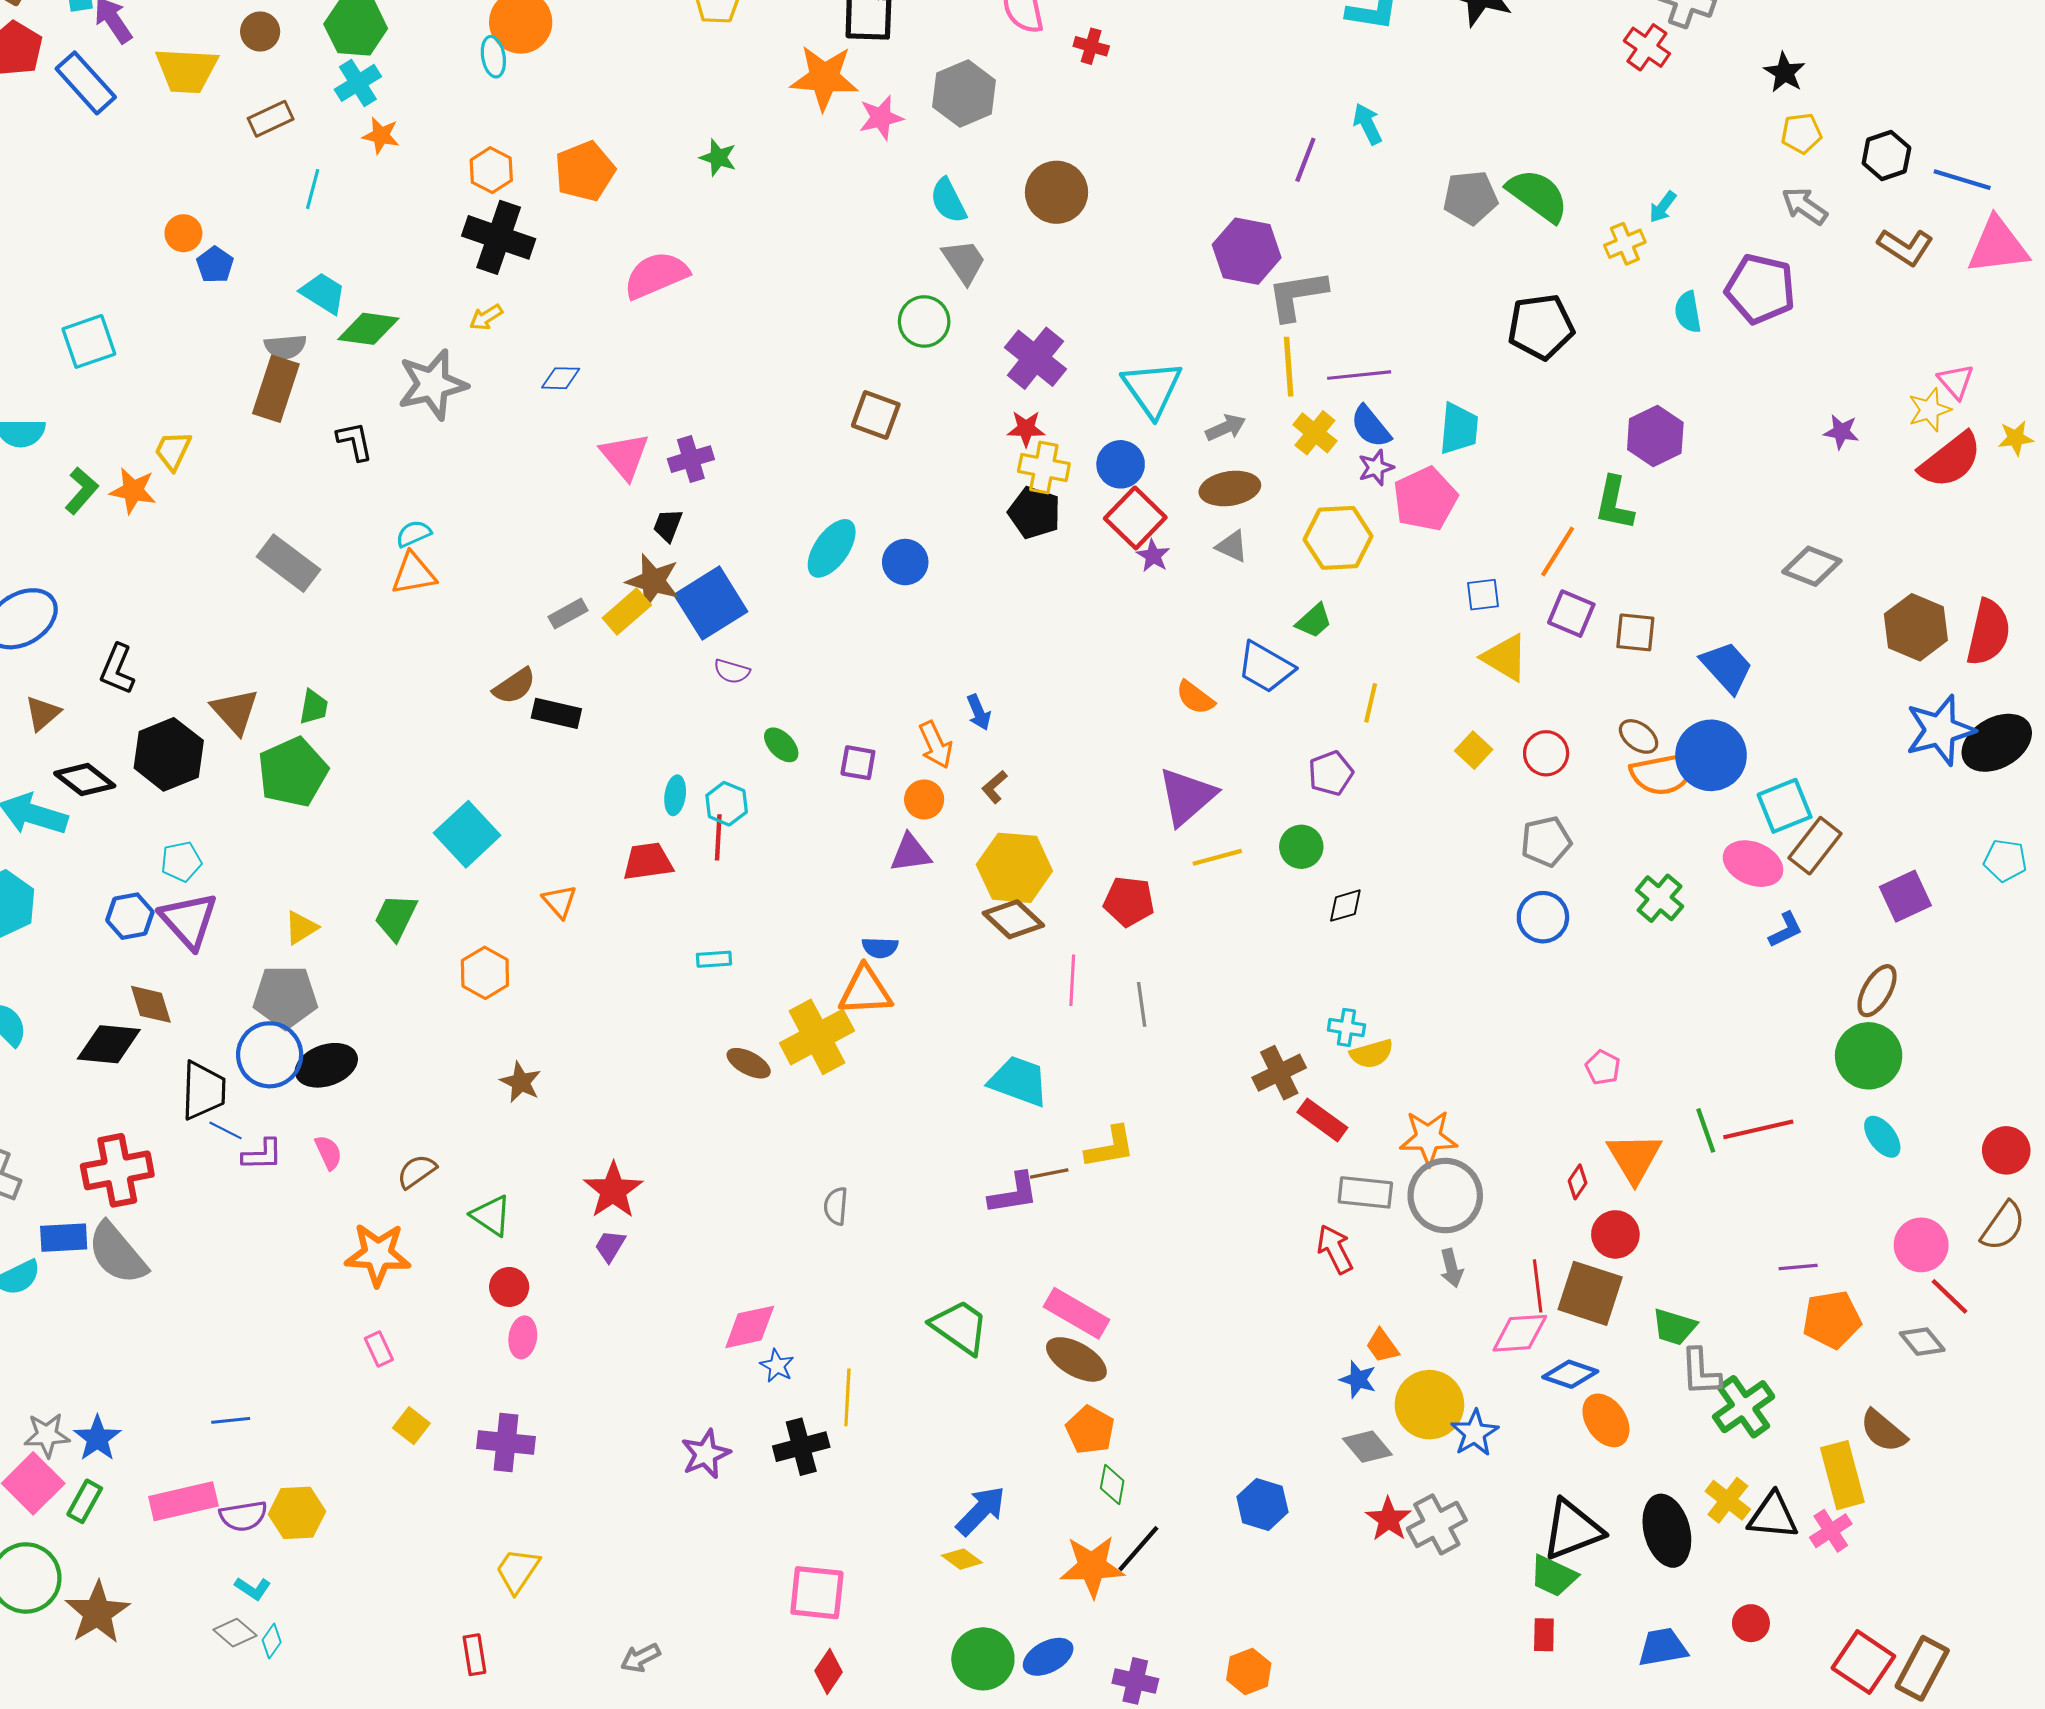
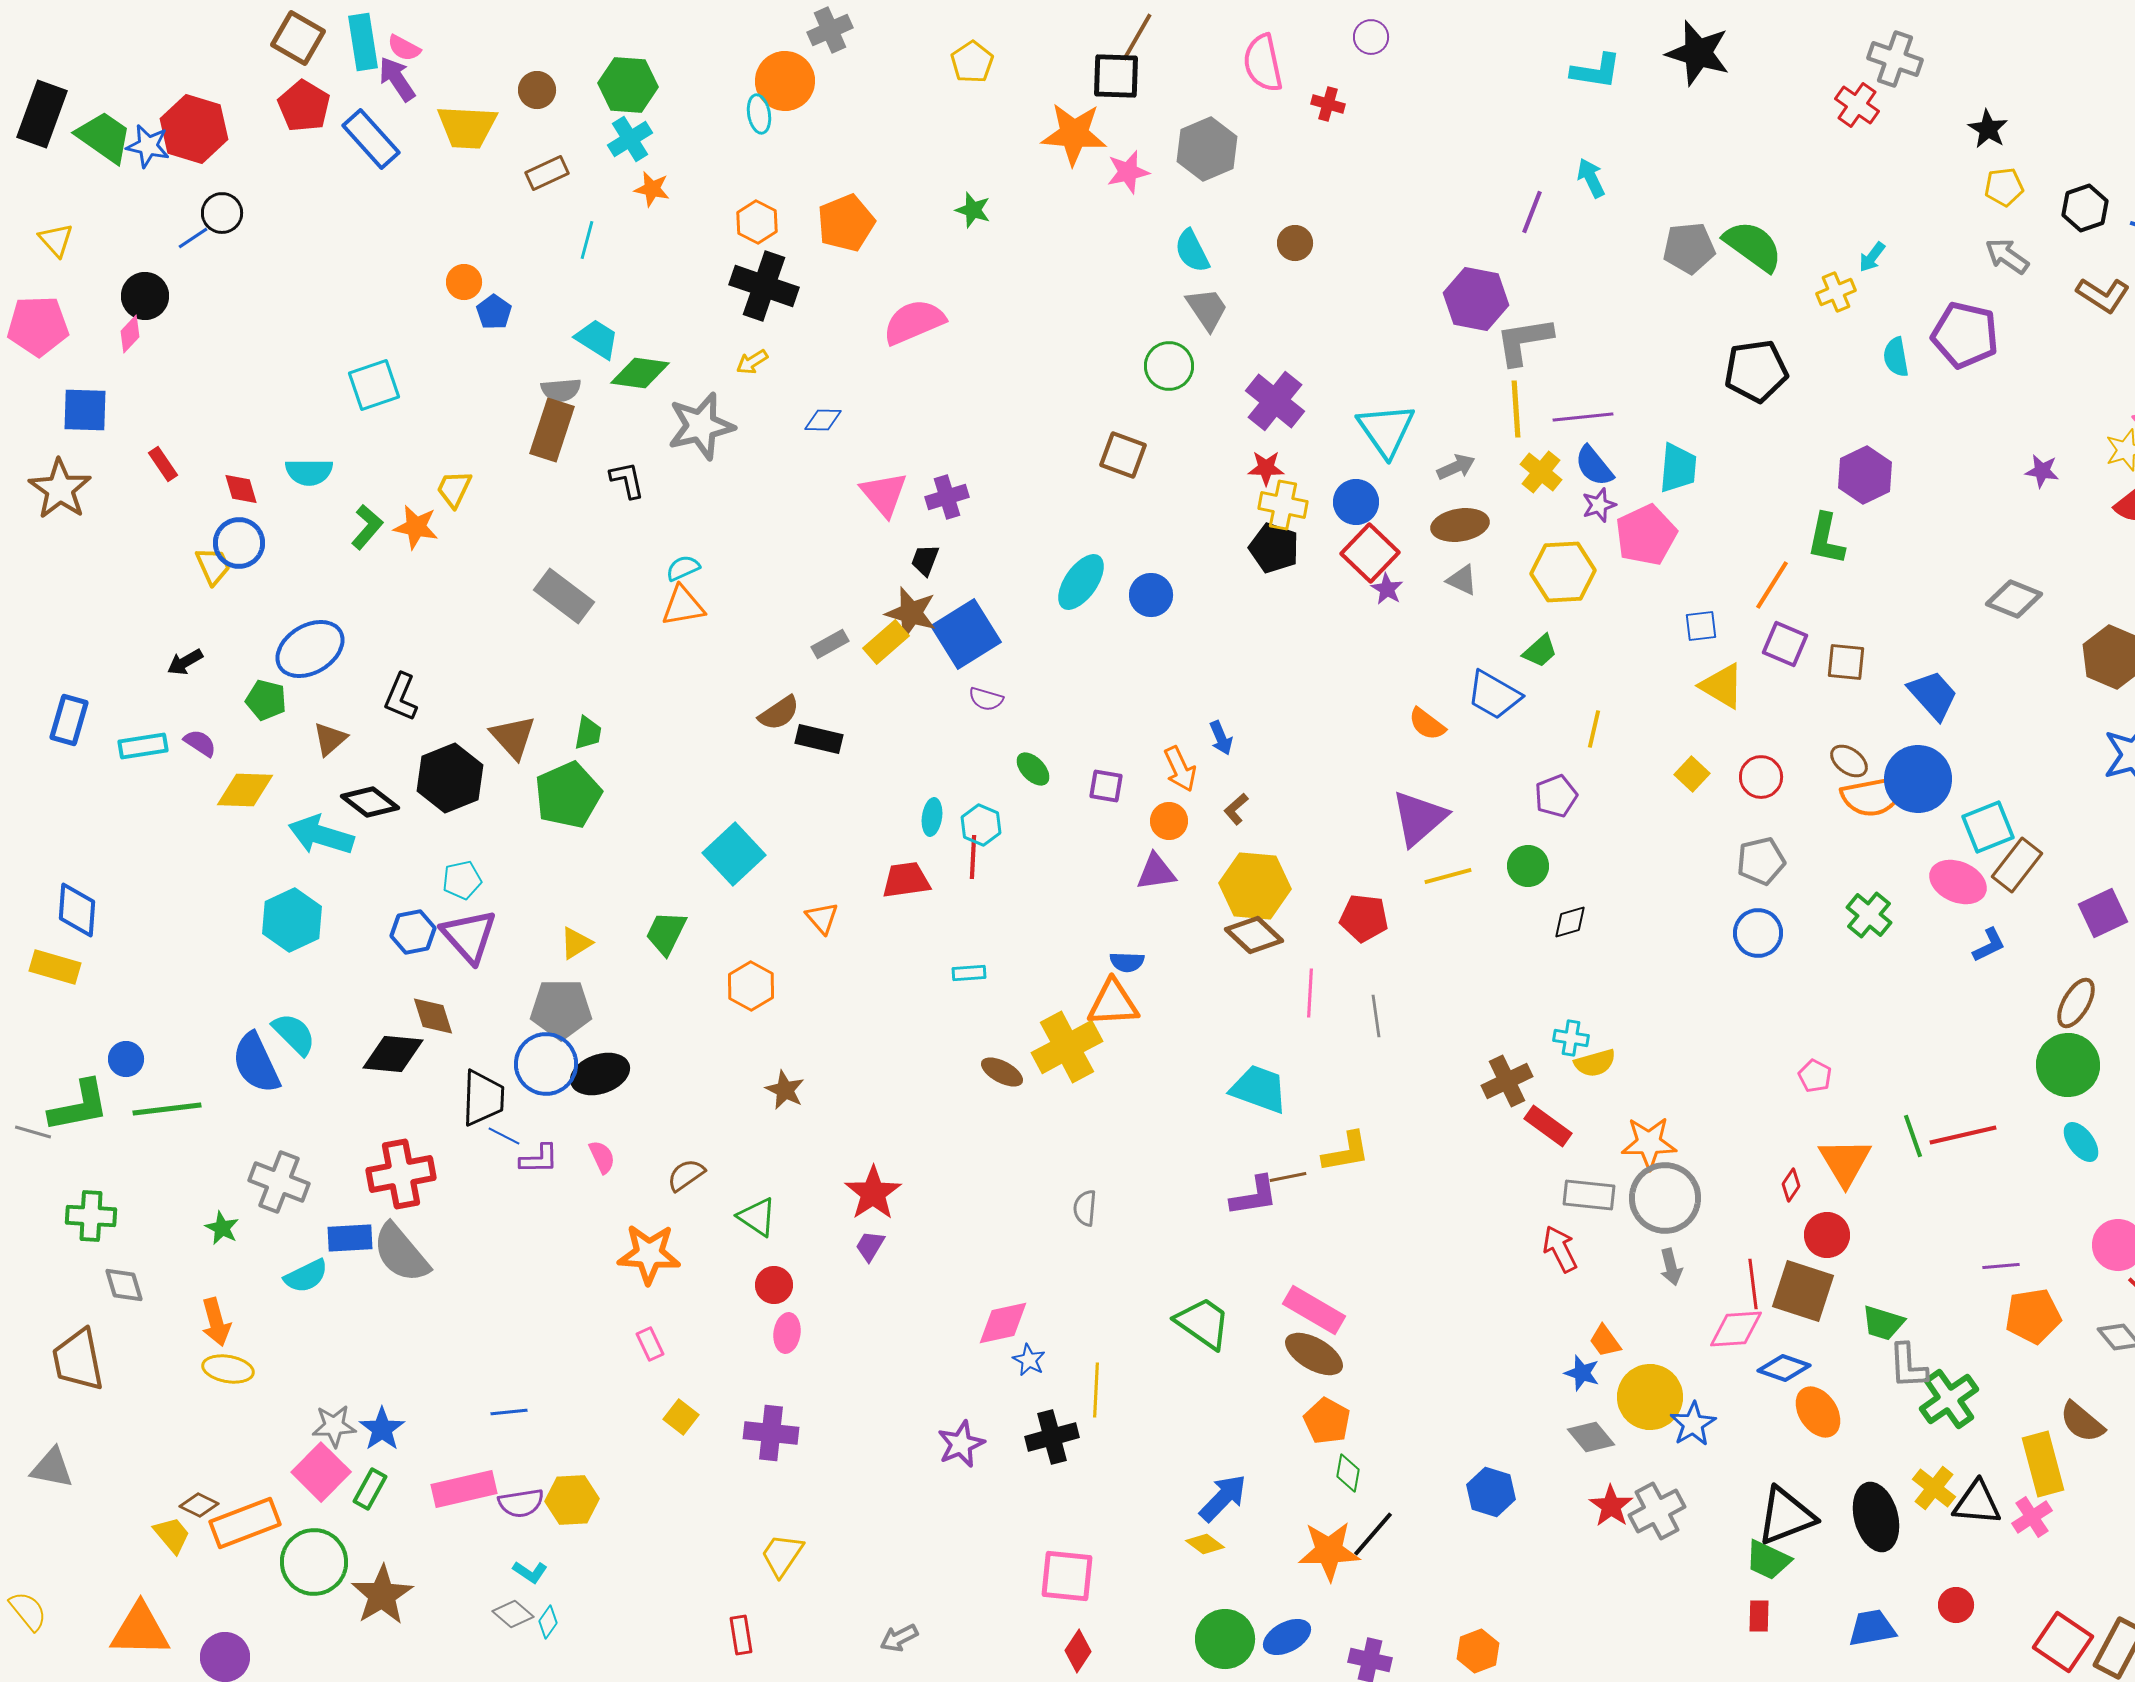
brown circle: (1056, 192) -> (1295, 243), size x0.6

